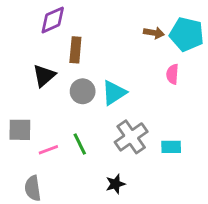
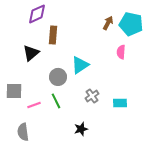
brown arrow: (154, 33) -> (108, 23), turned -72
gray circle: (83, 91) -> (58, 77), moved
gray cross: (131, 137) -> (92, 96), size x0.6

